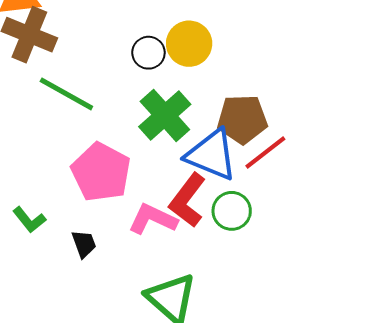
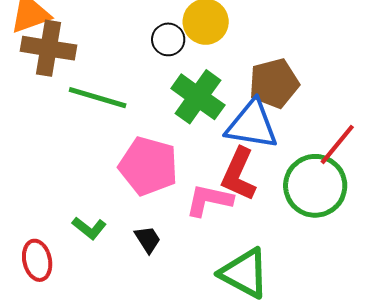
red line: (265, 152) -> (337, 144), moved
green circle: (232, 211) -> (315, 186), moved, size x1.6

